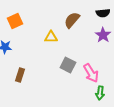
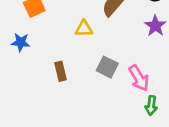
brown rectangle: (20, 75) -> (60, 71), moved, turned -32

